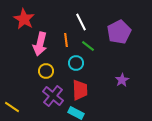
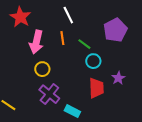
white line: (81, 22) -> (68, 15), moved
cyan circle: (76, 63) -> (93, 61), moved
red trapezoid: (80, 90) -> (96, 88), moved

